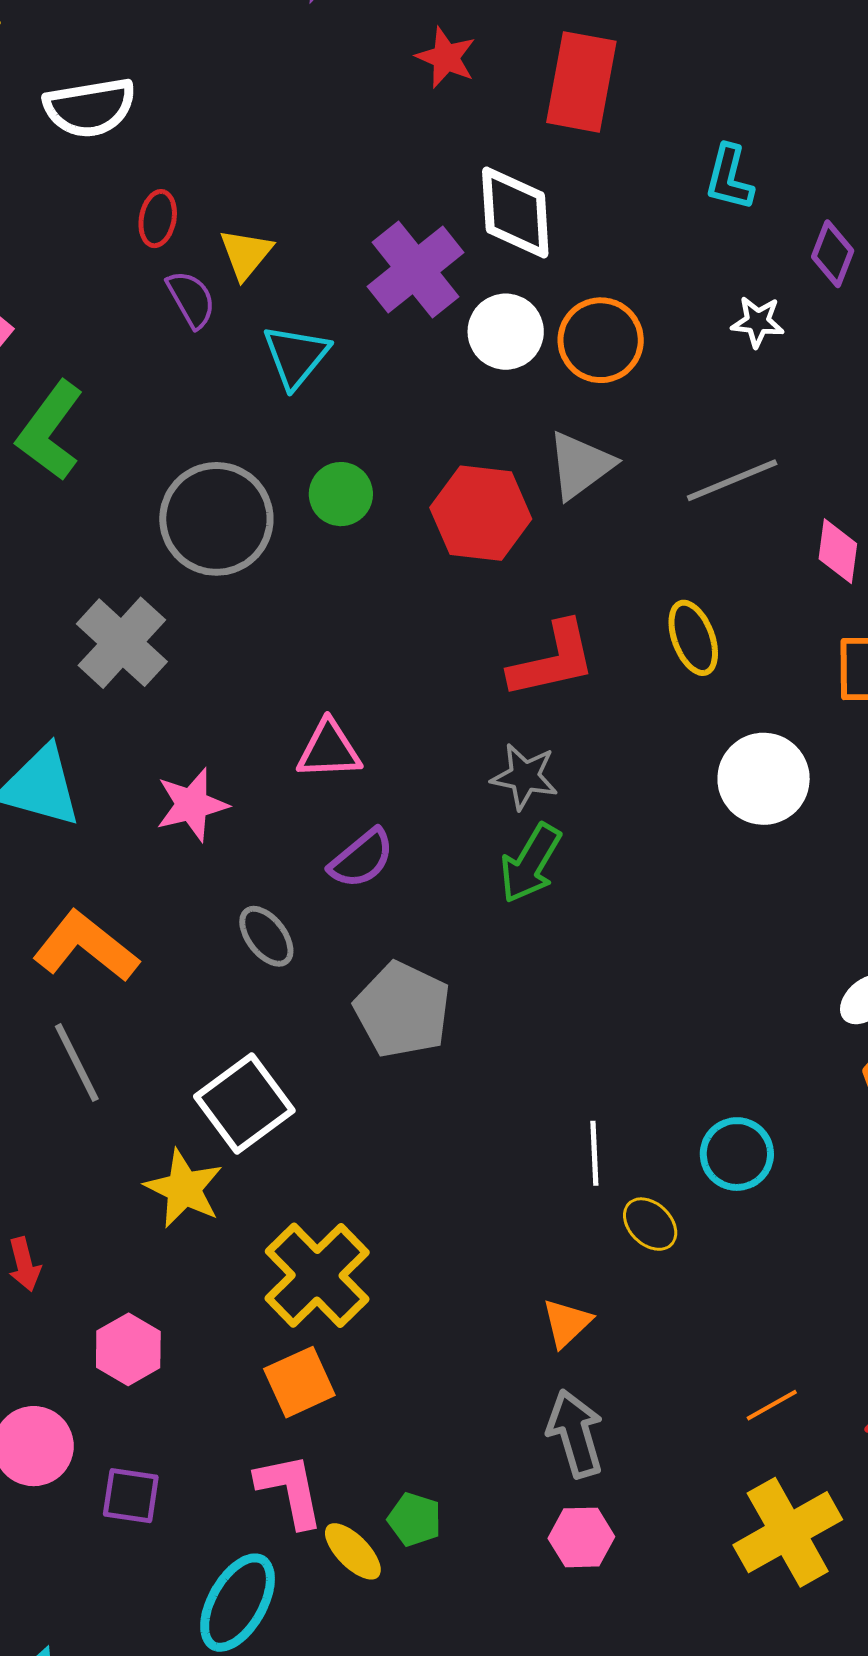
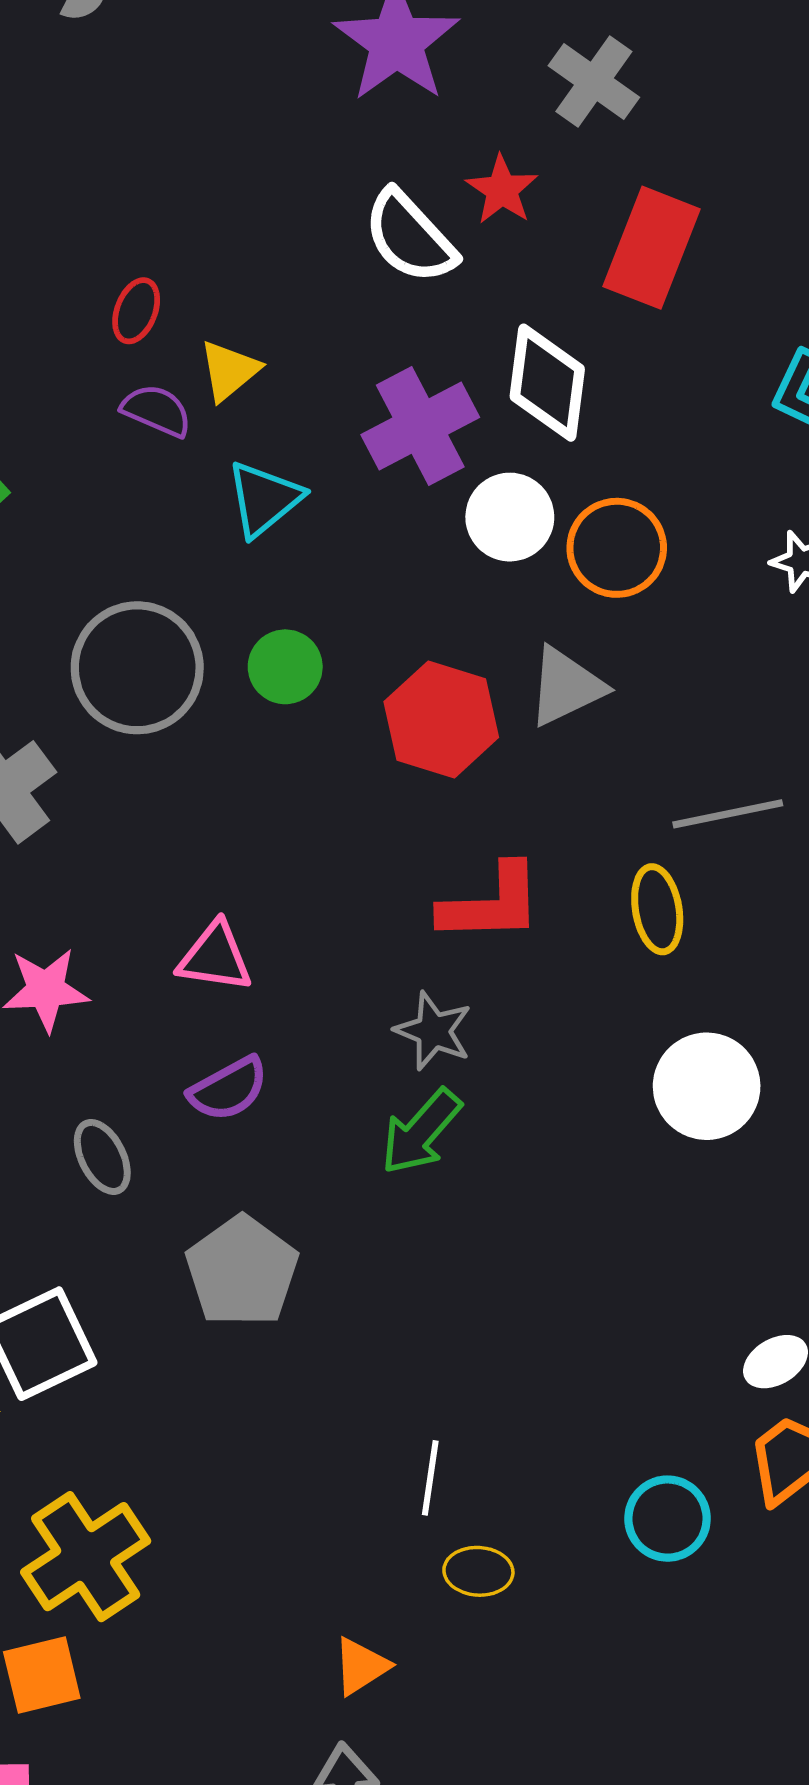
white semicircle: (90, 108) -> (410, 237), moved, turned 46
purple semicircle: (191, 299) -> (157, 411), turned -48
gray line: (732, 480) -> (728, 814), moved
cyan circle: (737, 1154) -> (667, 1519), moved
yellow ellipse: (650, 1224) -> (478, 1571), turned -52

